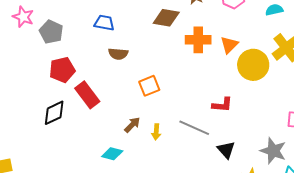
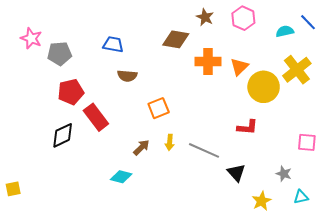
gray pentagon: (51, 32) -> (60, 54), turned -30
red L-shape: (222, 105) -> (247, 127), moved
yellow arrow: (156, 132) -> (170, 142), moved
gray star: (273, 151) -> (284, 174), size x0.6

